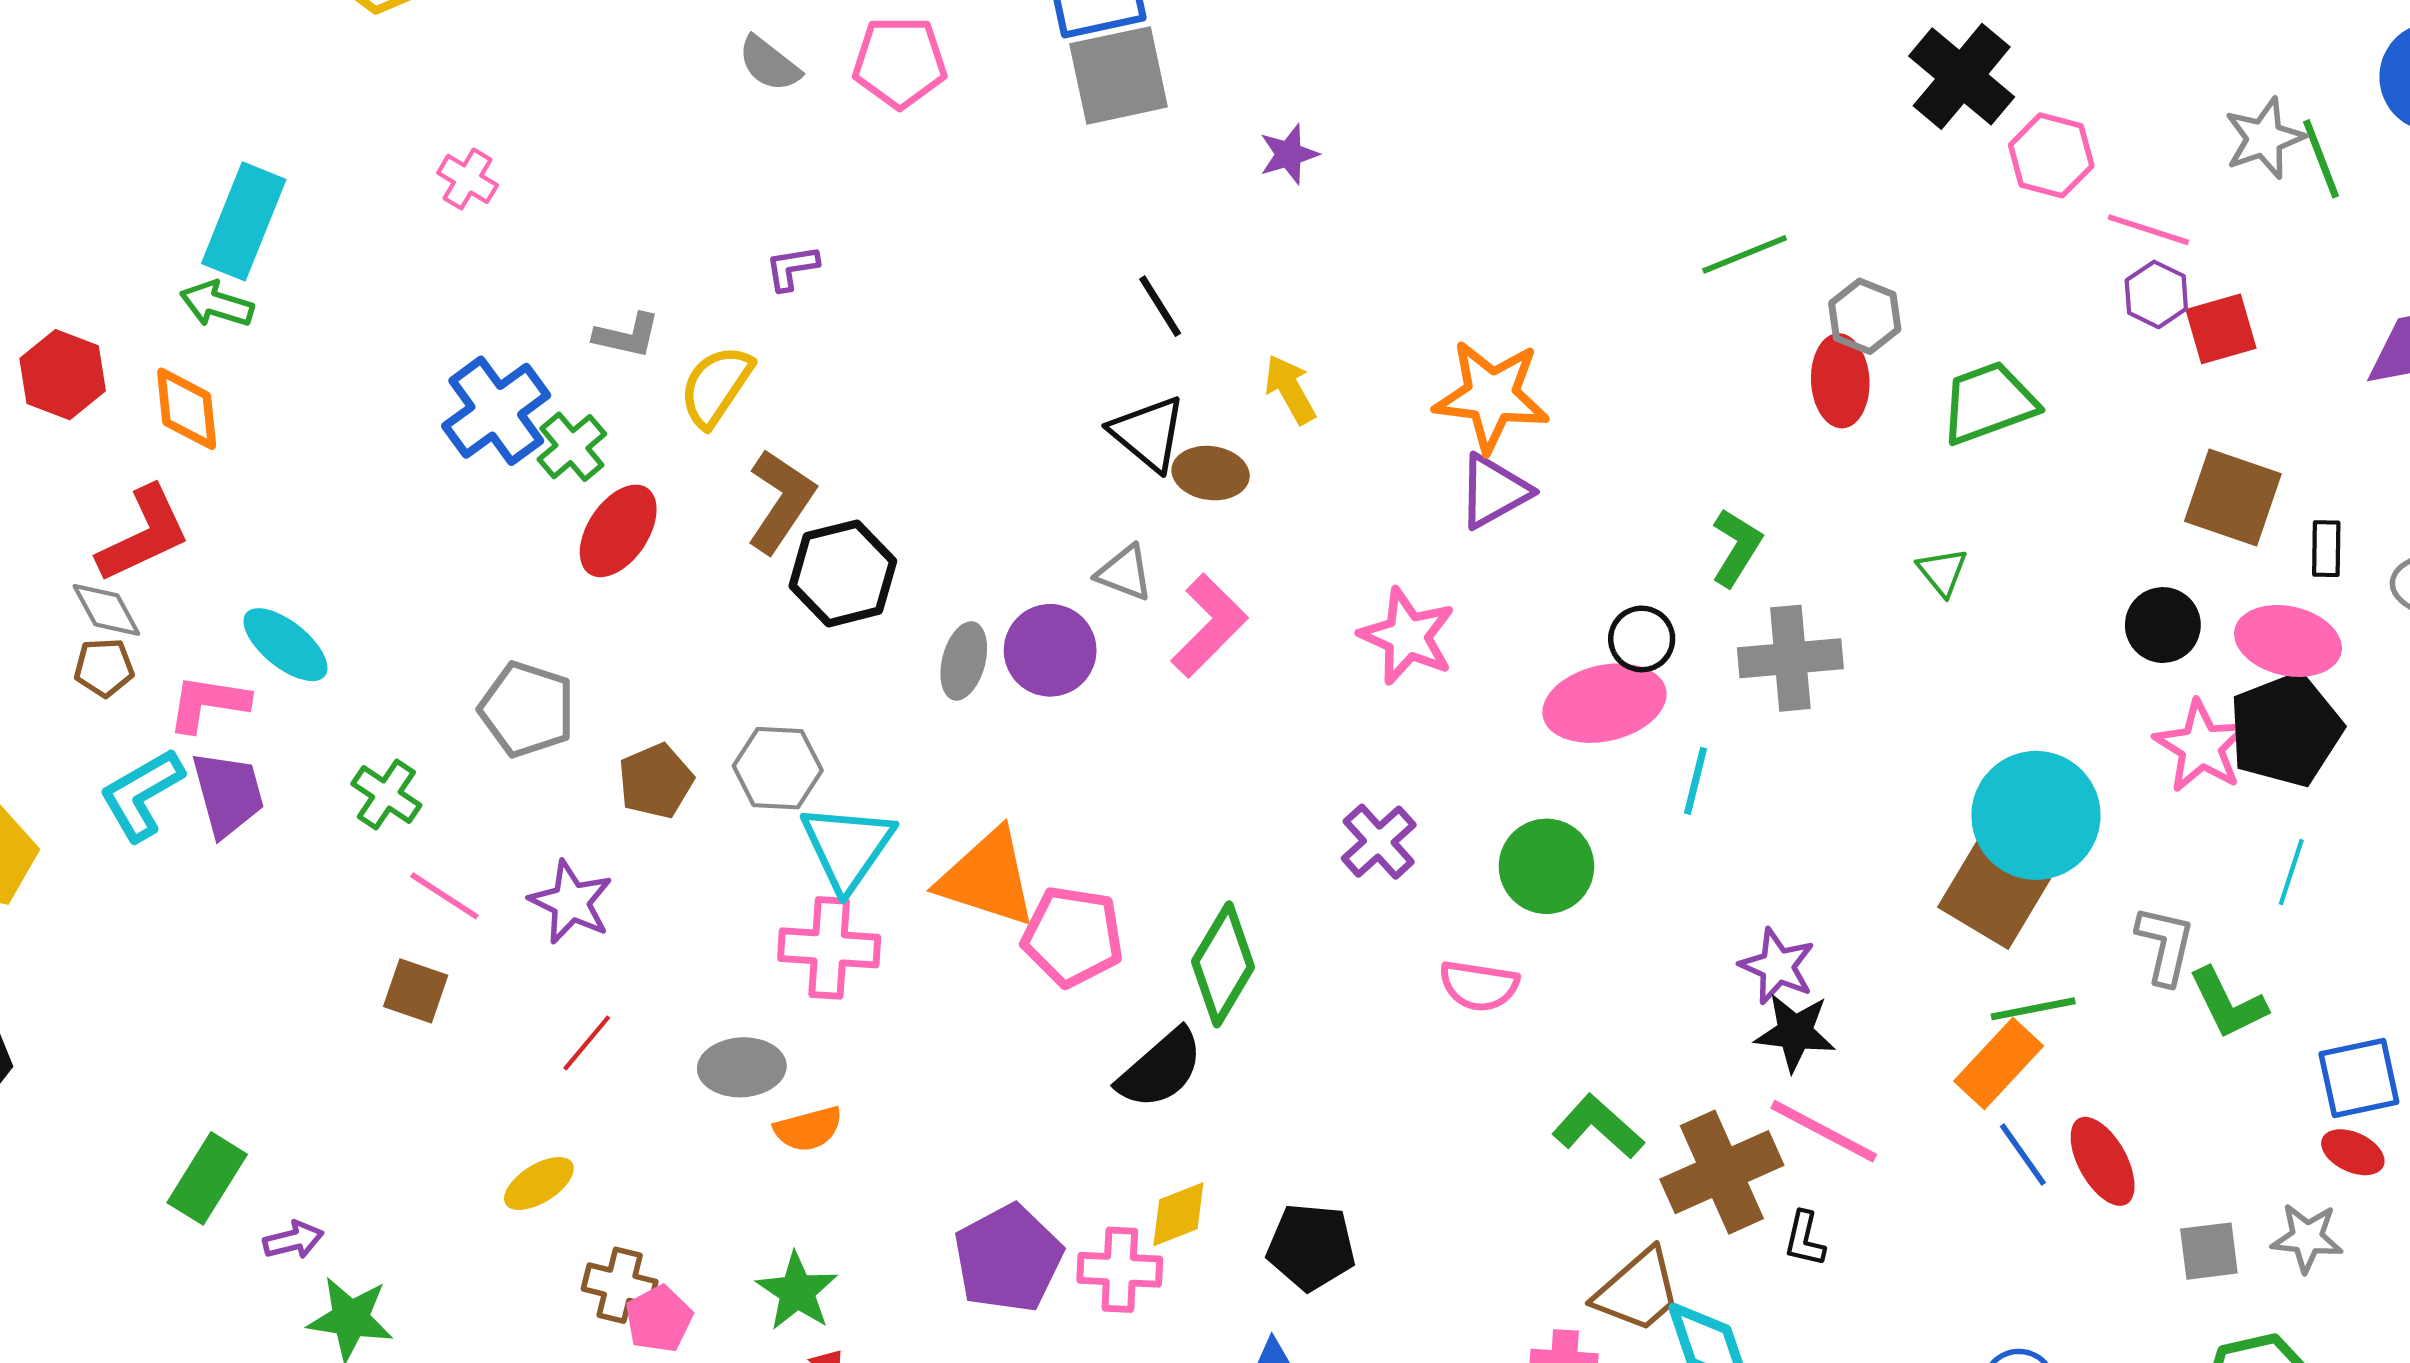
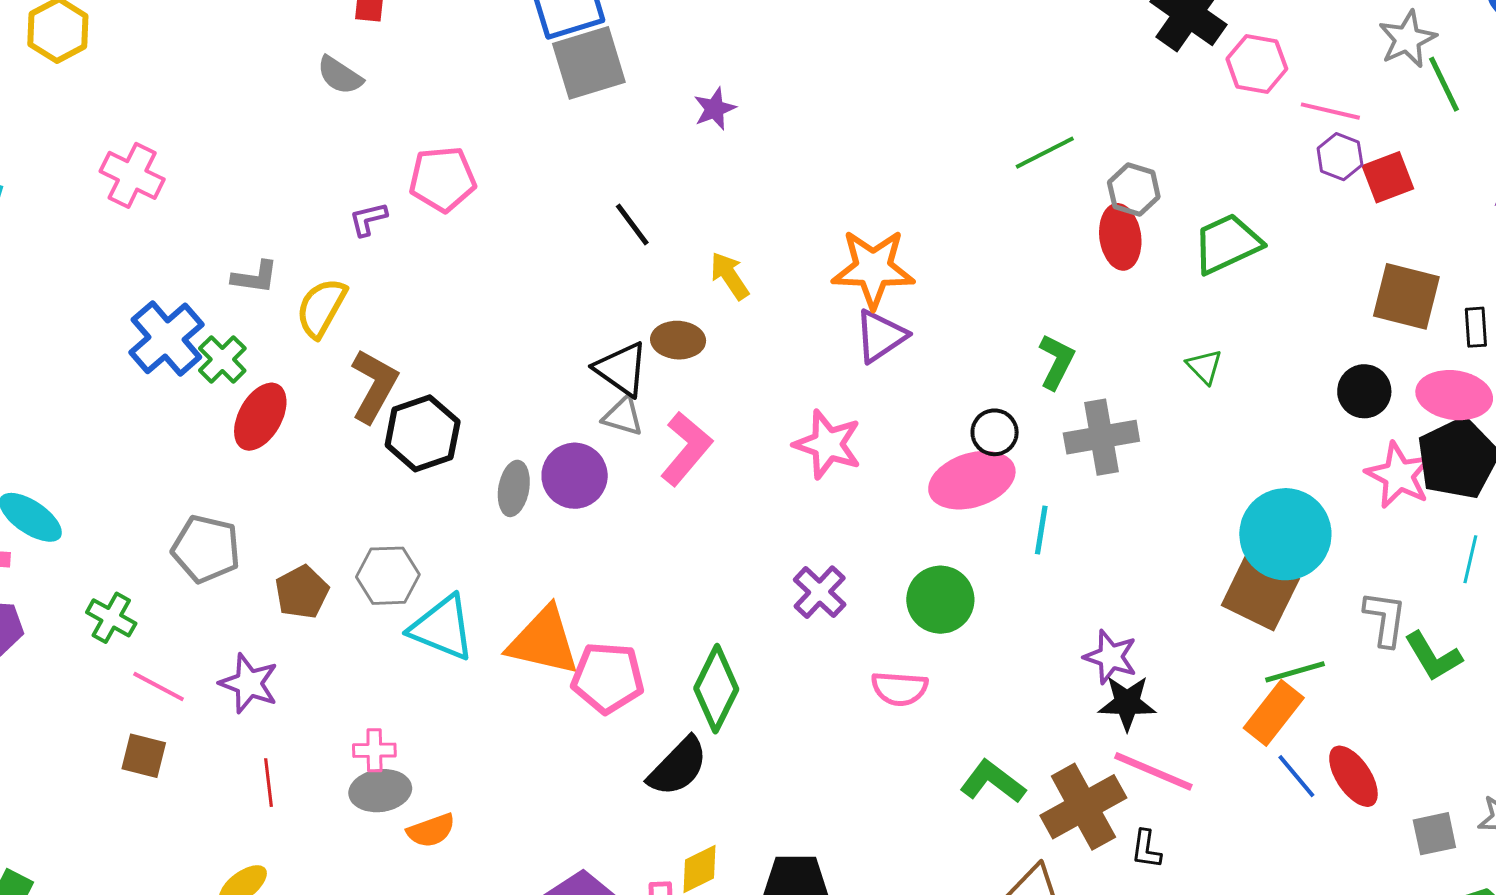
pink pentagon: (900, 62) -> (442, 179), moved
green line: (2321, 159) -> (1444, 84), moved
pink cross: (468, 179) -> (132, 175), size x1.5
black triangle: (1148, 433) -> (621, 369), moved
cyan triangle: (847, 847) -> (442, 628), turned -38
pink cross: (829, 948) -> (374, 750), moved, size x0.6
red line: (587, 1043) -> (269, 783), turned -42

